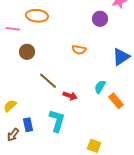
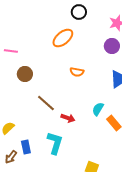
orange ellipse: (37, 16) -> (63, 38), moved, turned -45
purple circle: (100, 19) -> (112, 46), moved

